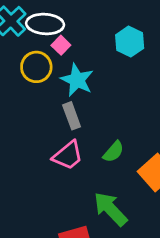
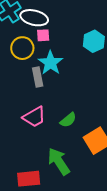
pink square: (61, 45) -> (43, 35), turned 32
gray rectangle: (72, 116) -> (38, 77), moved

